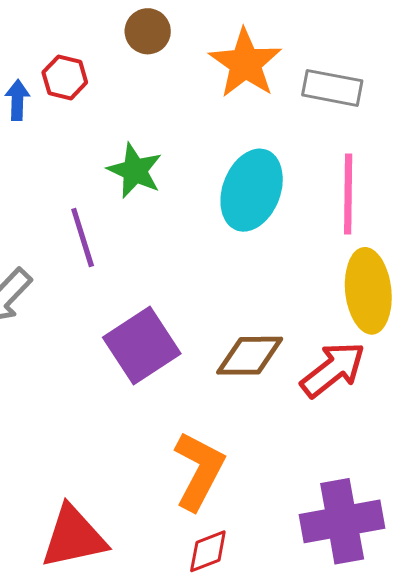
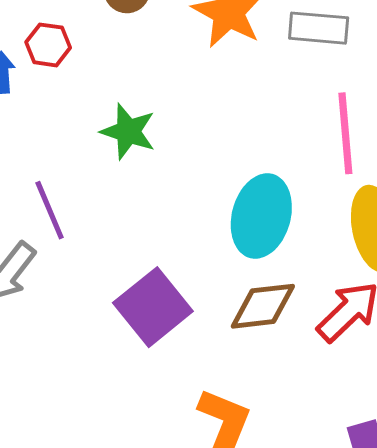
cyan ellipse: (252, 190) -> (261, 216), moved
purple line: (83, 238) -> (50, 210), moved

